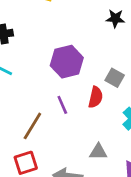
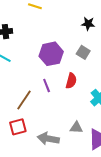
gray square: (115, 78) -> (83, 52), moved
gray triangle: (98, 152) -> (76, 128), moved

